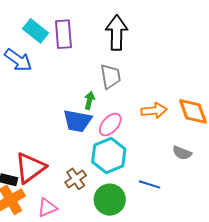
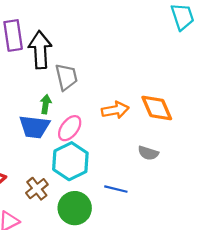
black arrow: (117, 33) -> (40, 50), moved

